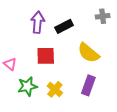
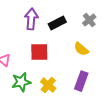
gray cross: (103, 16) -> (89, 20), moved, turned -32
yellow semicircle: (88, 53) -> (81, 49), size x0.7

